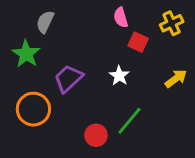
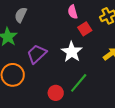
red square: (138, 42) -> (85, 29), turned 32
white star: (119, 76) -> (72, 52), size x1.5

